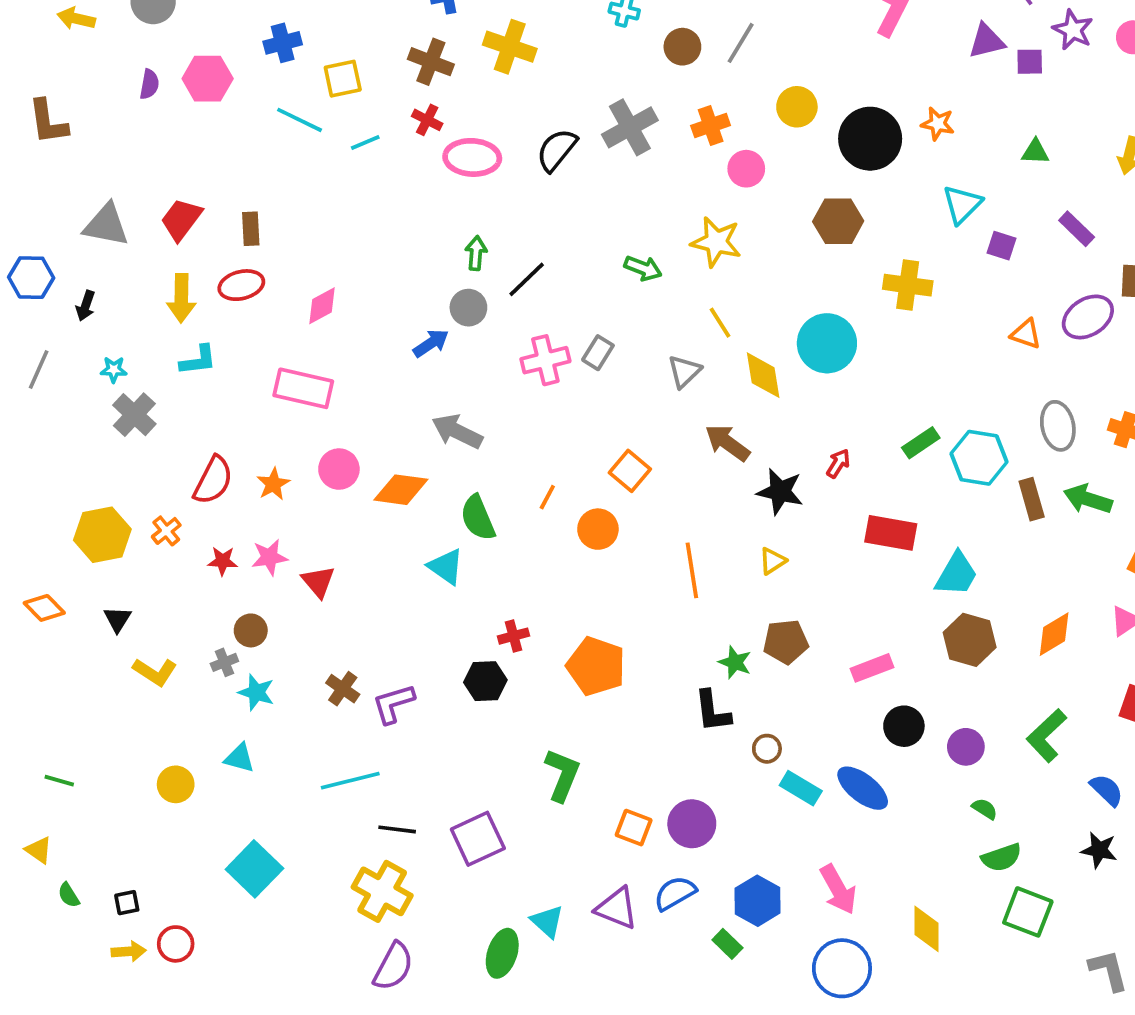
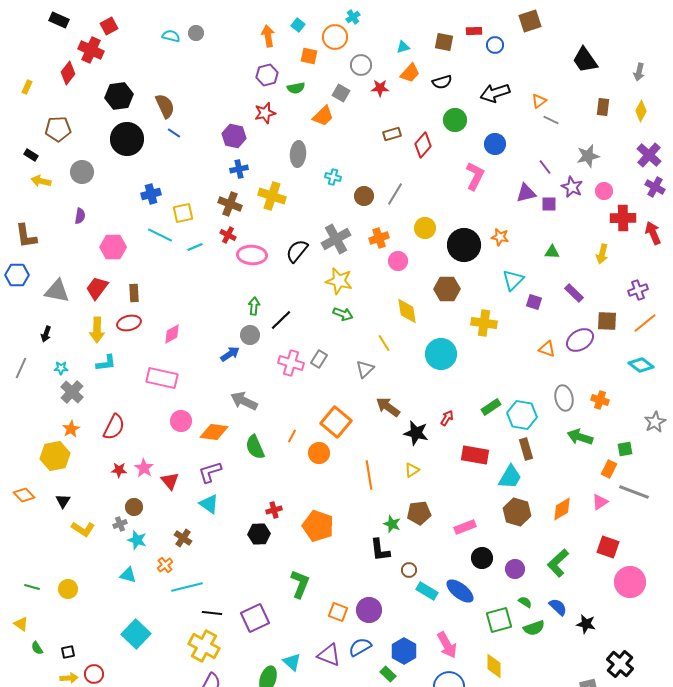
pink hexagon: (208, 79) -> (113, 247), moved
yellow star: (716, 242) -> (339, 281), moved
blue hexagon: (31, 278) -> (17, 275), moved
pink cross: (545, 360) -> (291, 363), turned 30
yellow diamond: (763, 375) -> (407, 311), moved
orange square: (630, 471) -> (336, 422), size x1.4
orange star: (273, 484) -> (71, 429), moved
brown rectangle: (1032, 499) -> (526, 449), moved
orange cross: (166, 531) -> (165, 565), moved
pink star: (269, 557) -> (144, 468), turned -30
cyan triangle: (446, 567) -> (209, 504), moved
purple L-shape: (393, 704) -> (210, 472), moved
yellow circle: (176, 784) -> (68, 589), moved
blue semicircle: (1107, 790) -> (558, 607), moved
green square: (1028, 912) -> (499, 620), moved, turned -36

